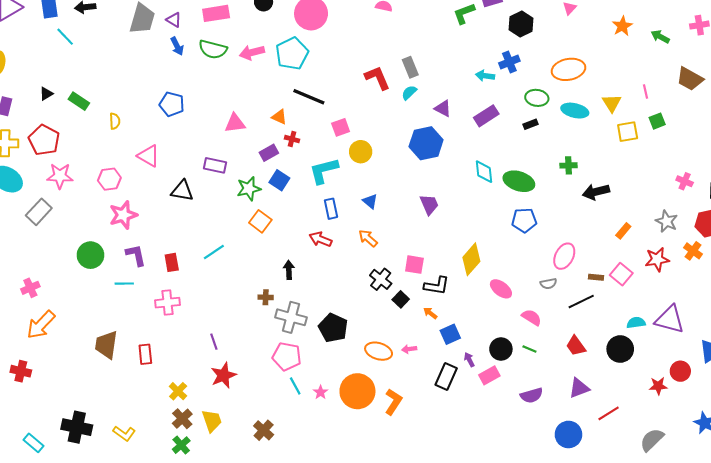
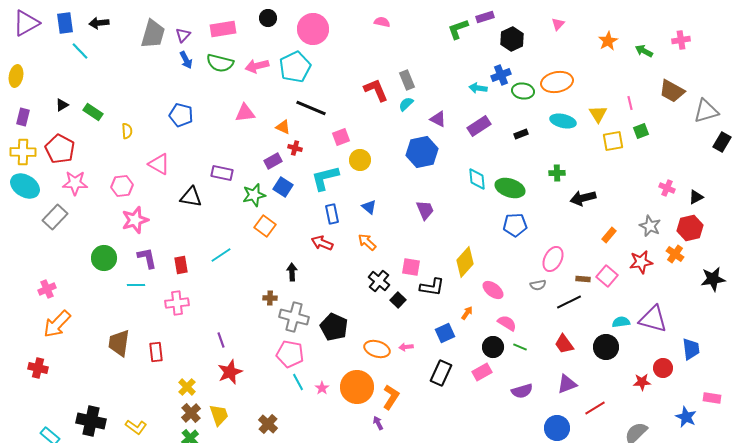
purple triangle: (174, 20) -> (183, 35), turned 42
green ellipse: (537, 98) -> (523, 91), moved
pink triangle: (235, 123) -> (245, 113), moved
orange arrow: (430, 313) -> (467, 313), moved, turned 88
pink semicircle: (532, 317) -> (507, 323), moved
purple arrow: (469, 360) -> (378, 423), moved

